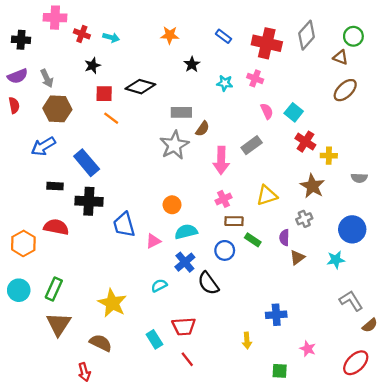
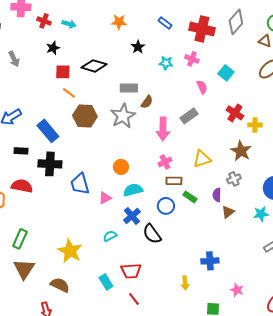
brown hexagon: (57, 109) -> (85, 116), moved
cyan square: (294, 112) -> (226, 73), moved

